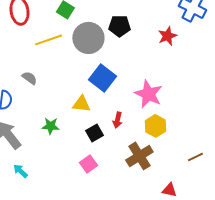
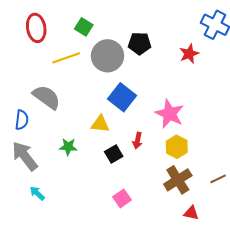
gray semicircle: (29, 78) -> (47, 97), size x1.8
brown cross: (139, 156) -> (178, 180), moved
pink square: (88, 164) -> (122, 198), moved

